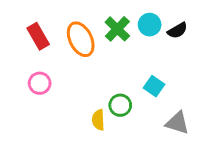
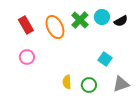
green circle: (120, 105) -> (89, 85), moved
gray triangle: (177, 123) -> (121, 84), turned -36

